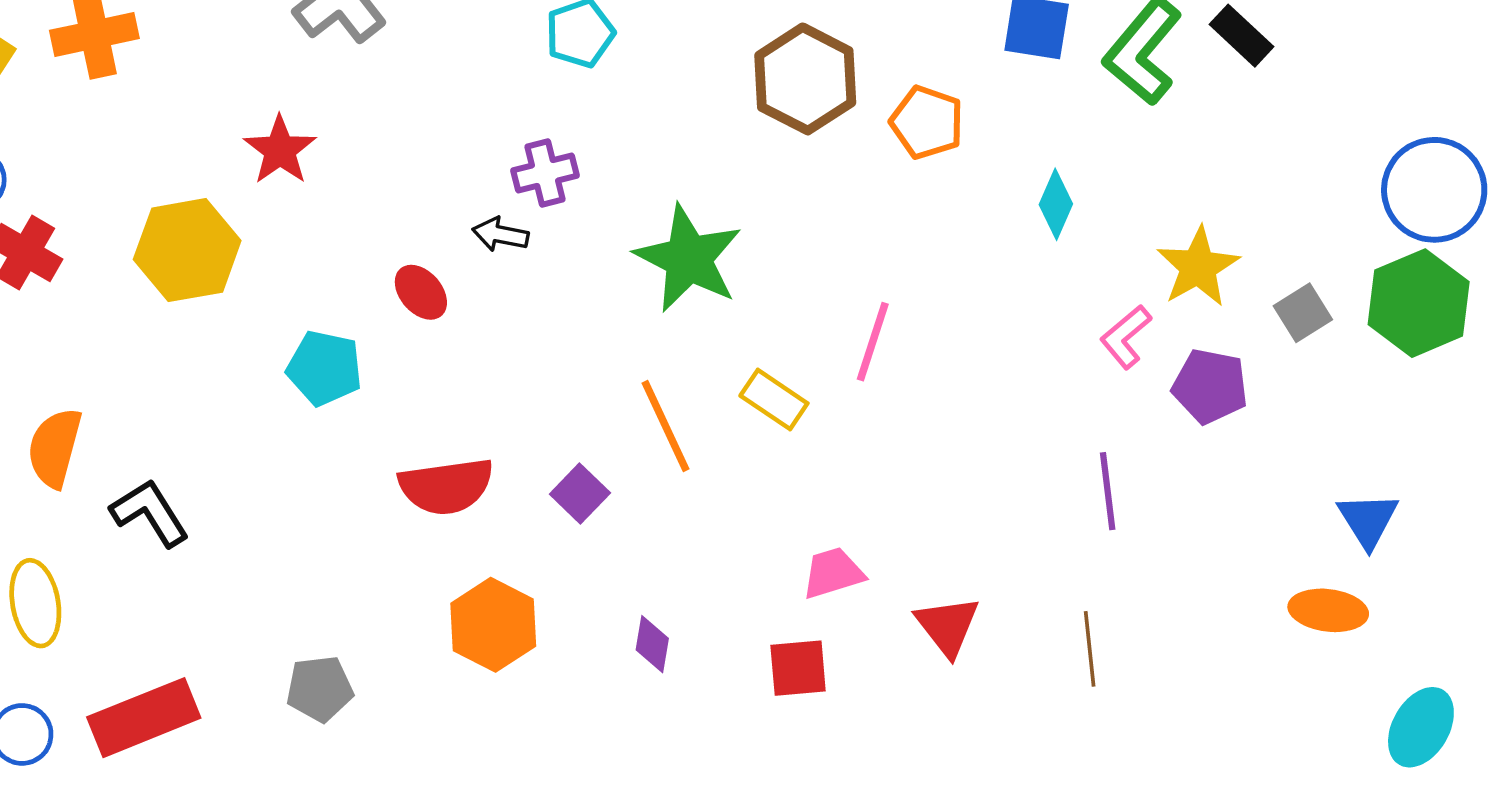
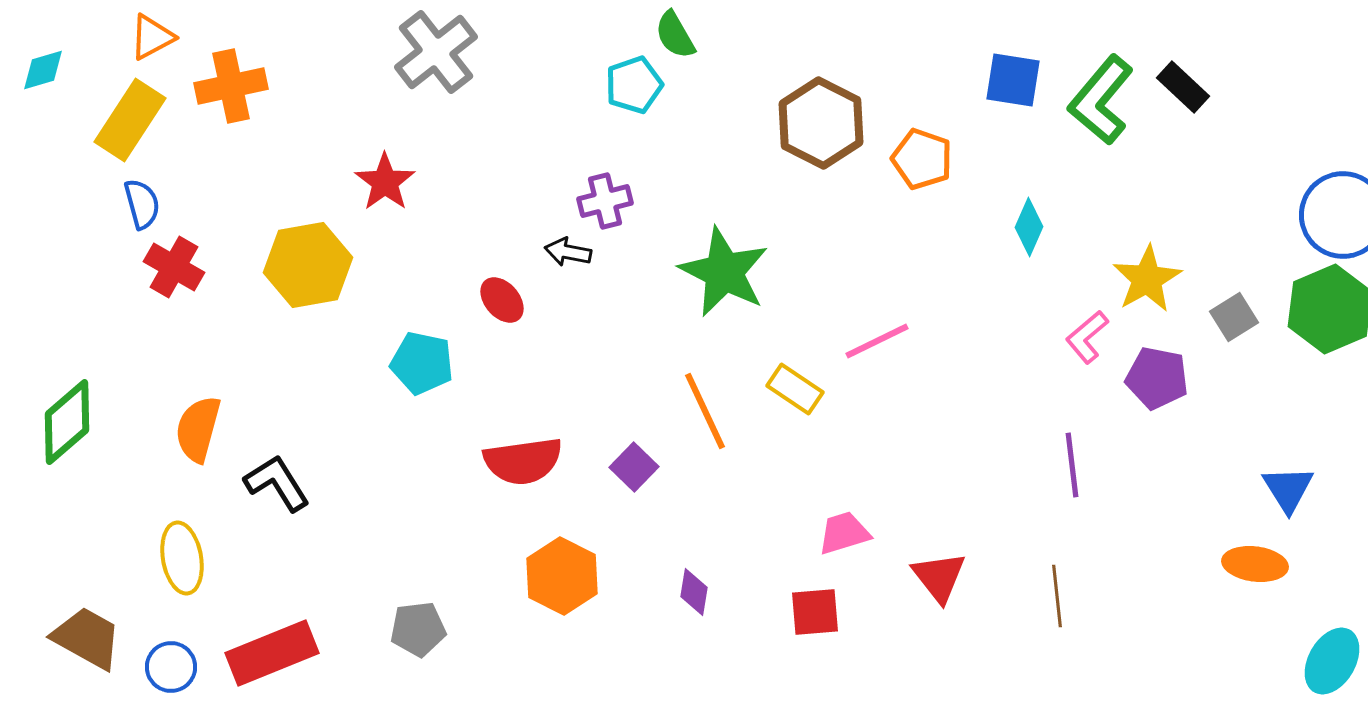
pink line: (873, 342) -> (877, 341), turned 46

